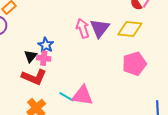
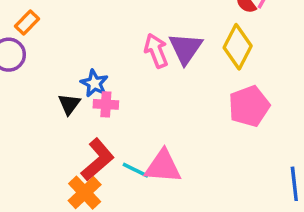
yellow diamond: (130, 29) -> (238, 47), turned -65
pink cross: (44, 58) -> (106, 104), moved
red L-shape: (34, 77) -> (98, 160), moved, turned -60

